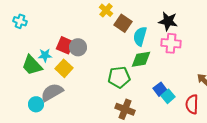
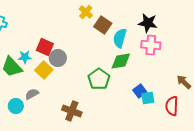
gray circle: (78, 47) -> (58, 58), moved
green pentagon: (119, 77) -> (99, 79), turned -30
gray semicircle: (52, 92) -> (32, 94), size x0.6
cyan square: (168, 96) -> (148, 98), turned 32
brown cross: (125, 109) -> (72, 111), moved

